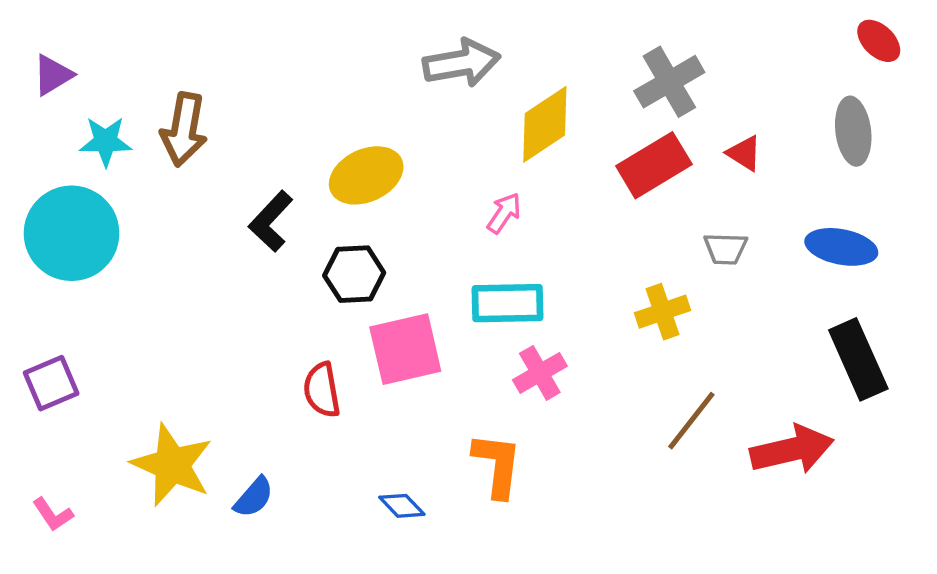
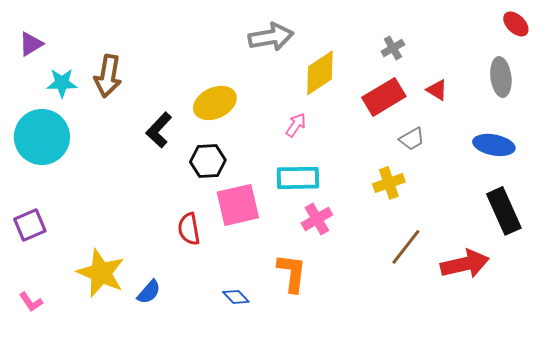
gray cross: (669, 82) -> (393, 48), size x0.6
gray trapezoid: (725, 249) -> (412, 139), moved, turned -32

